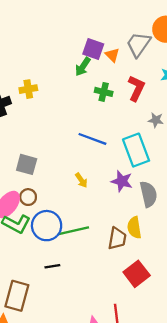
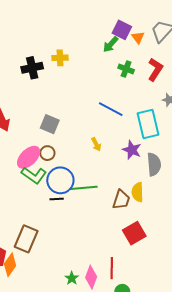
black line: (52, 266) -> (57, 199), moved

